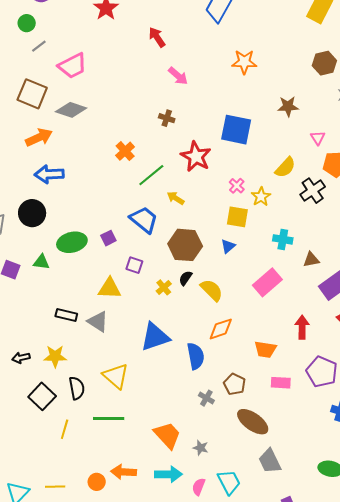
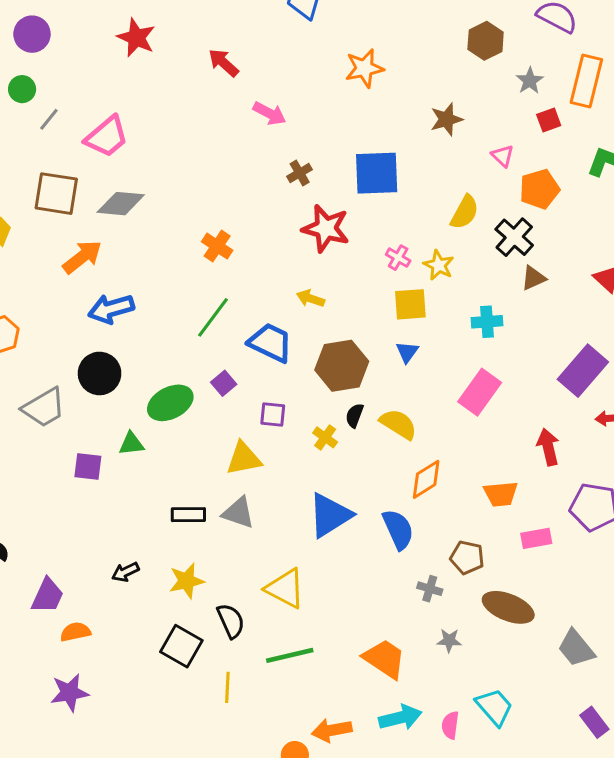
brown cross: (167, 118) -> (300, 173), moved, turned -35
green line: (151, 175) -> (213, 317), moved
brown triangle: (311, 260) -> (533, 278), moved
black arrow: (21, 358) -> (125, 572), moved
gray star: (201, 448) -> (449, 640), moved
gray trapezoid: (270, 461) -> (576, 648), moved

